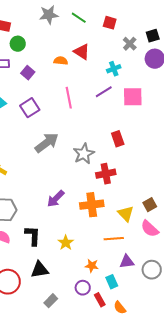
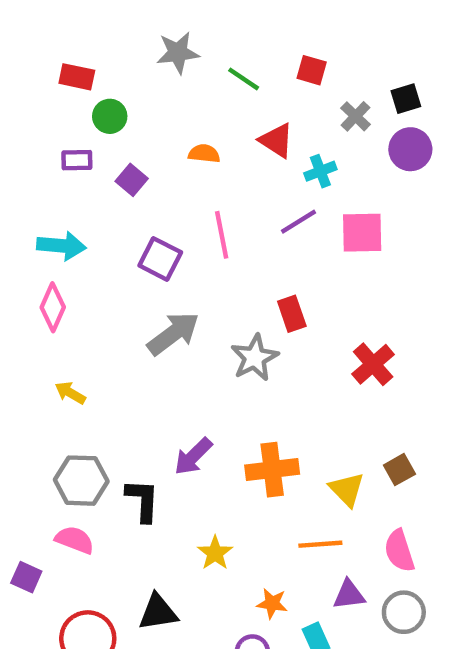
green line: (79, 18) -> (244, 79), moved
red triangle: (82, 52) -> (277, 140), moved
purple square: (30, 108) -> (160, 259), moved, turned -30
red rectangle: (118, 139) -> (292, 314), moved
red cross: (106, 174) -> (373, 364), moved, turned -30
pink semicircle: (150, 229) -> (399, 551), moved, turned 30
black L-shape: (33, 236) -> (143, 500), moved

